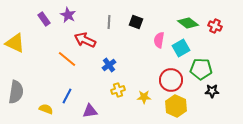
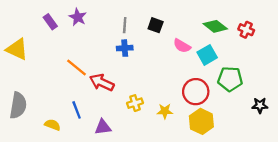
red arrow: (85, 40) -> (102, 82), moved
pink semicircle: (159, 40) -> (182, 46), turned -70
blue cross: (109, 65) -> (125, 48), moved, turned 32
black star: (212, 91) -> (260, 105), moved
blue line: (67, 96) -> (77, 110), turned -49

